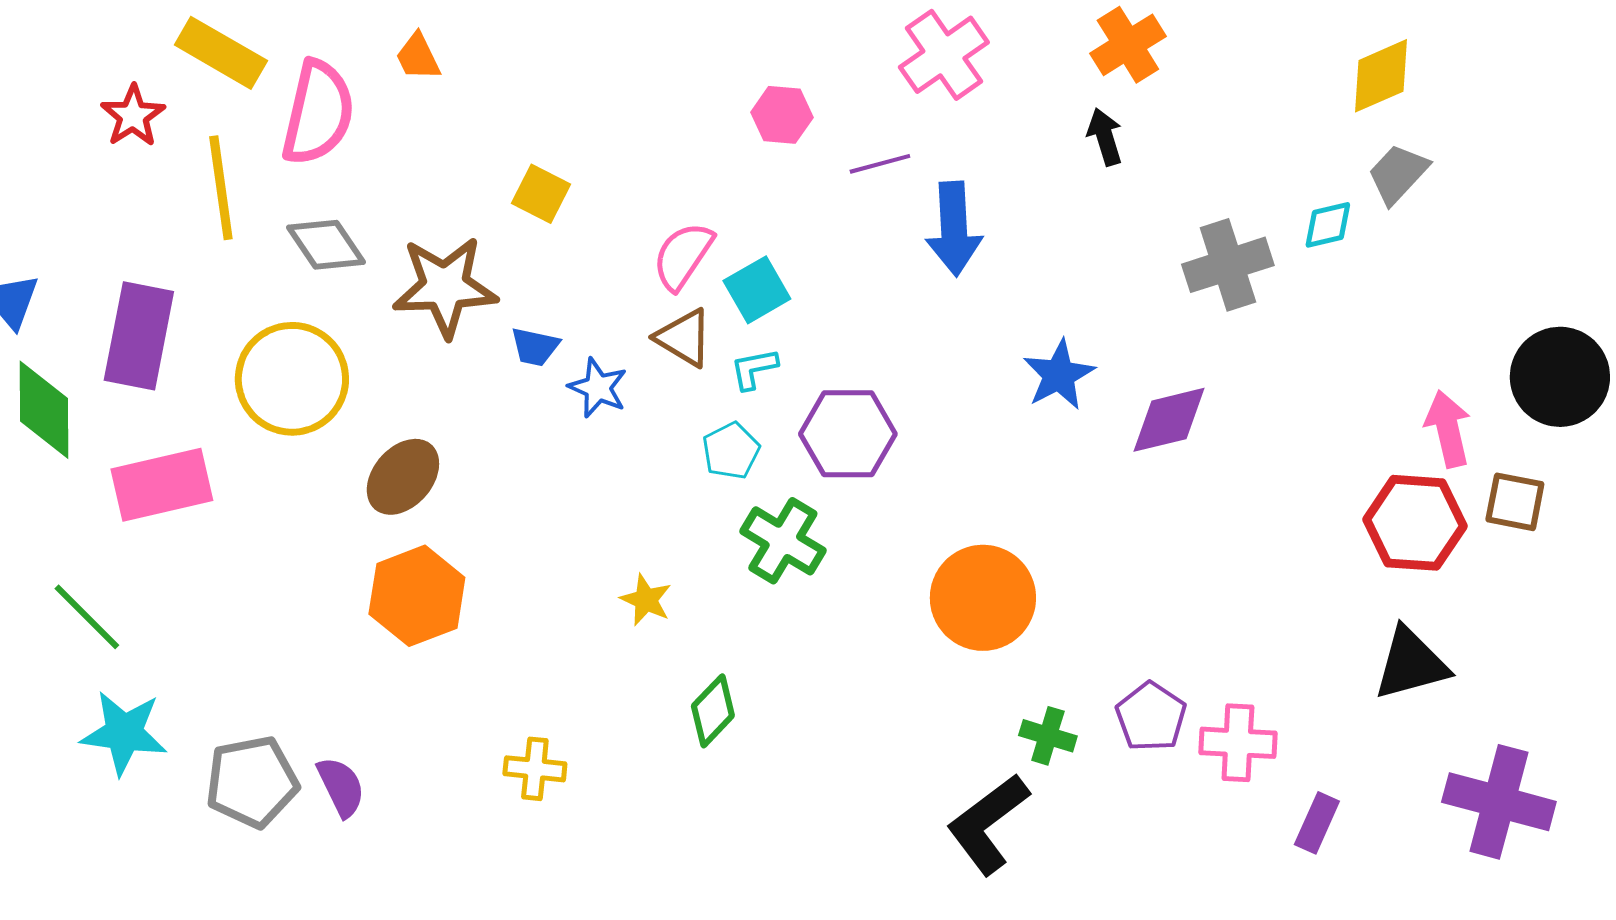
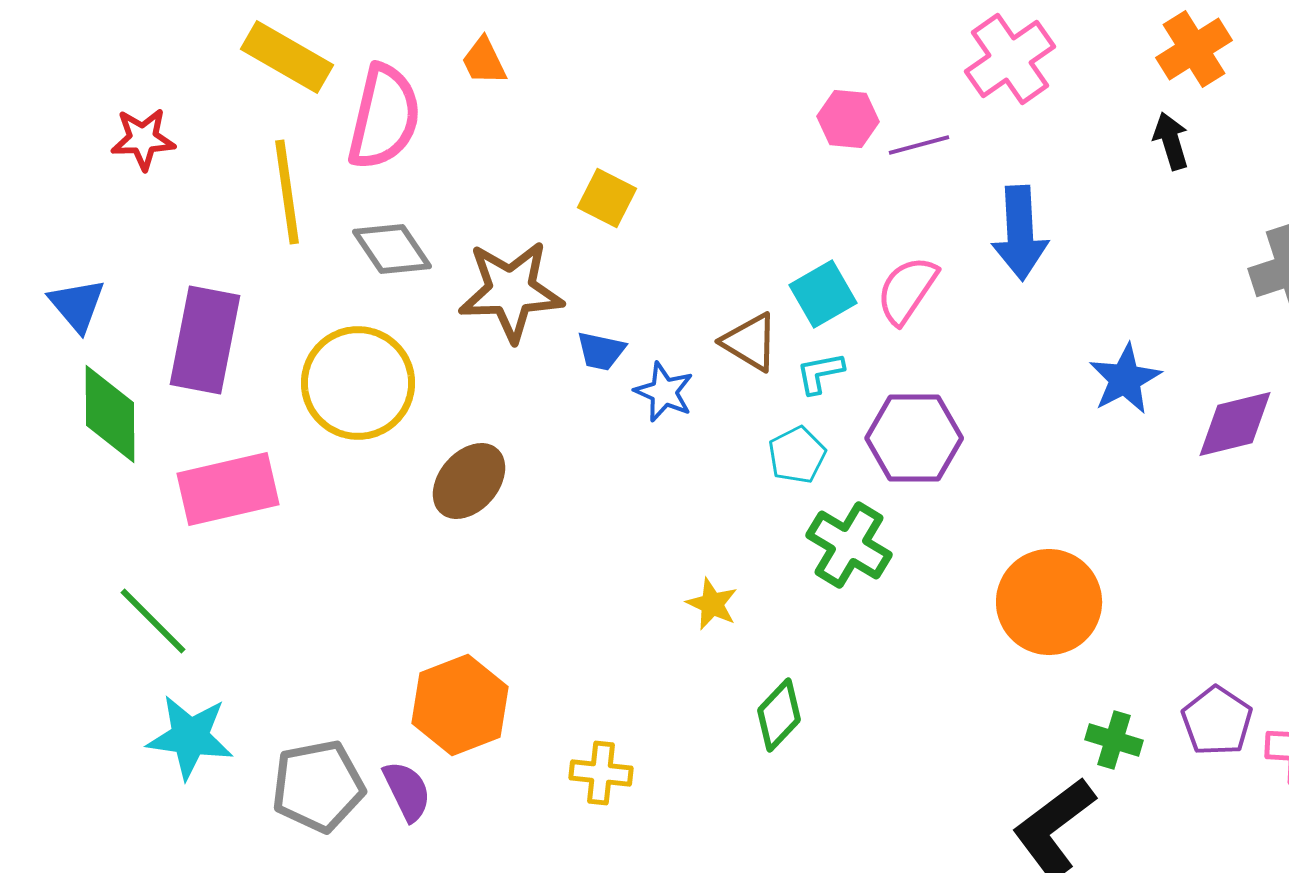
red star: (133, 116) -> (143, 139), moved, turned 30
purple line: (880, 164) -> (919, 145), moved
pink semicircle: (683, 256) -> (907, 290), moved
orange hexagon: (417, 596) -> (460, 705), moved

